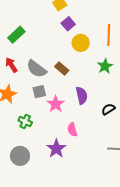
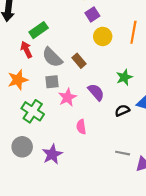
green rectangle: (16, 35) -> (39, 30), moved
green star: (105, 66) -> (124, 77), moved
purple semicircle: (82, 95) -> (96, 92), turned -36
green cross: (25, 121) -> (33, 111), size x1.5
purple star: (56, 149) -> (52, 154), moved

